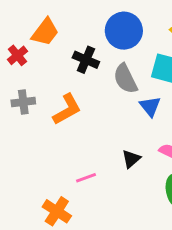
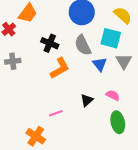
black cross: (86, 60) -> (50, 43), moved
orange L-shape: (67, 109) -> (60, 68), moved

